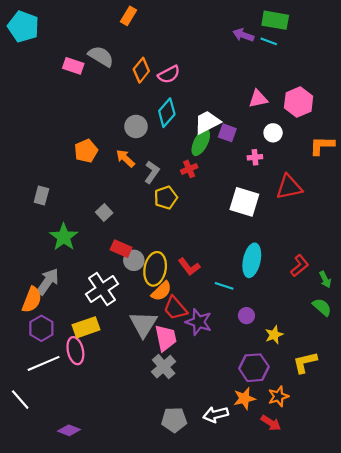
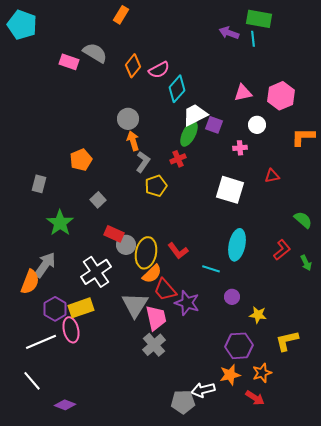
cyan line: (269, 41) -> (253, 39), turned 63
cyan diamond: (167, 113) -> (177, 89), moved
orange pentagon: (86, 151) -> (81, 160), moved
orange arrow: (125, 158) -> (133, 141), moved, turned 30
red triangle: (289, 187) -> (272, 176), size x0.6
green semicircle: (322, 307) -> (303, 220), moved
purple hexagon: (41, 328) -> (55, 309), moved
yellow star: (274, 335) -> (258, 315), turned 30
white line: (20, 400) -> (32, 381), moved
gray pentagon: (174, 420) -> (183, 402), moved

